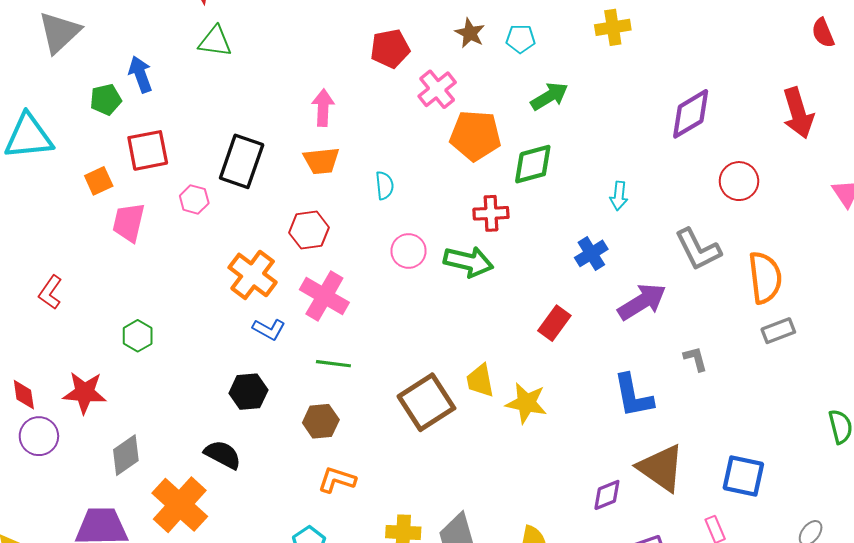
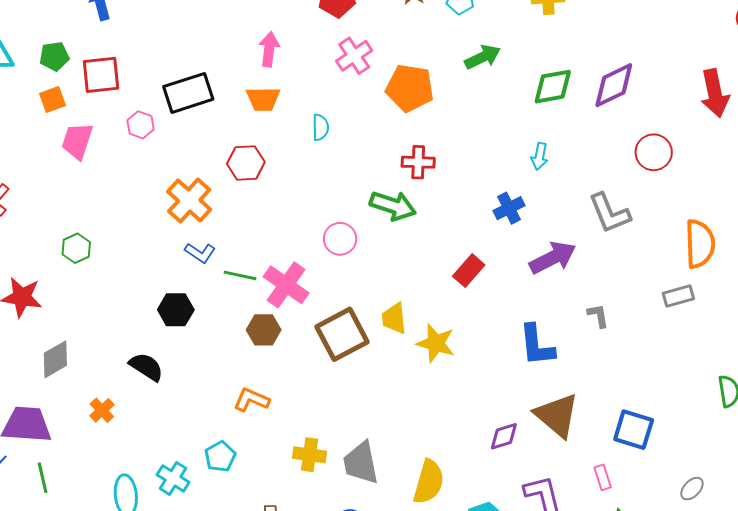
pink cross: (437, 89) -> (354, 56), moved
green pentagon: (106, 100) -> (54, 56), moved
black rectangle: (242, 161) -> (188, 93), turned 48
green diamond: (533, 164) -> (553, 87), moved
pink circle: (409, 251) -> (340, 239), moved
orange semicircle: (765, 278) -> (700, 244), moved
pink cross: (324, 296) -> (286, 285), moved
green line: (333, 364) -> (240, 275), moved
brown hexagon: (321, 421) -> (264, 330), moved
orange cross: (180, 505) -> (102, 410), size x0.5

